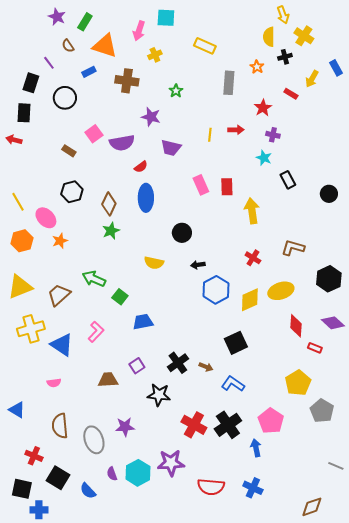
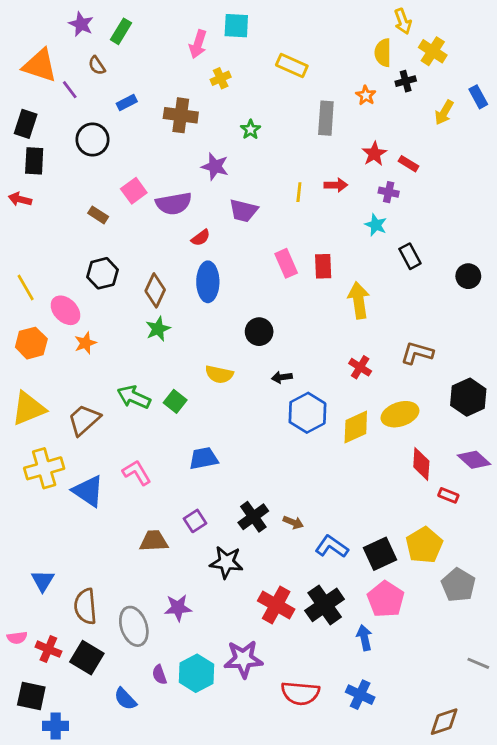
orange triangle: (105, 46) -> (40, 65), moved
black rectangle: (31, 83) -> (26, 124), moved
red rectangle: (291, 94) -> (409, 164), moved
green square: (120, 297) -> (175, 401), moved
pink L-shape: (96, 332) -> (137, 473), turned -75
black square: (236, 343) -> (380, 554), moved
pink semicircle: (54, 383) -> (17, 638), moved
blue triangle: (17, 410) -> (43, 581), moved, turned 30
black square: (58, 478) -> (87, 658), moved

